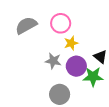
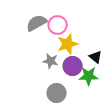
gray semicircle: (26, 25) -> (37, 23), moved
yellow star: (71, 43) -> (68, 44), size x1.5

